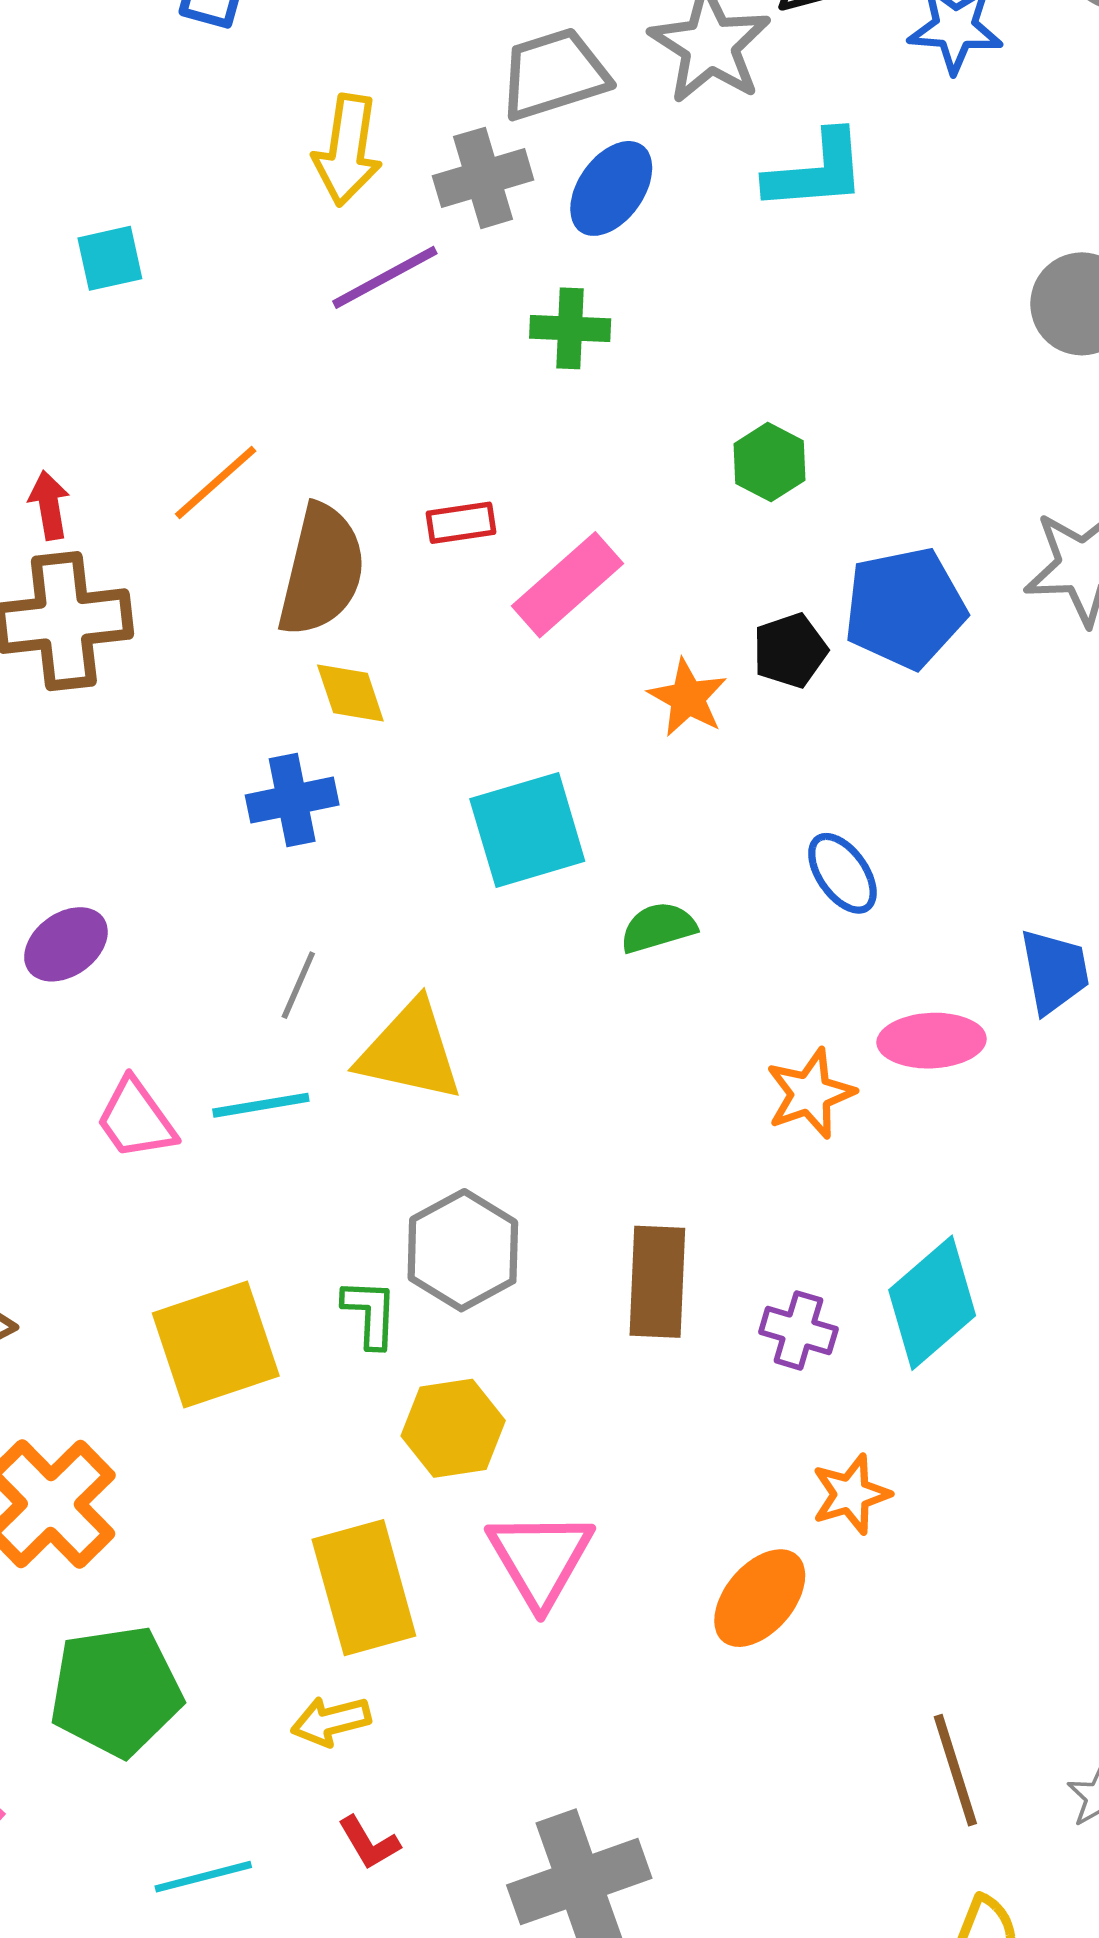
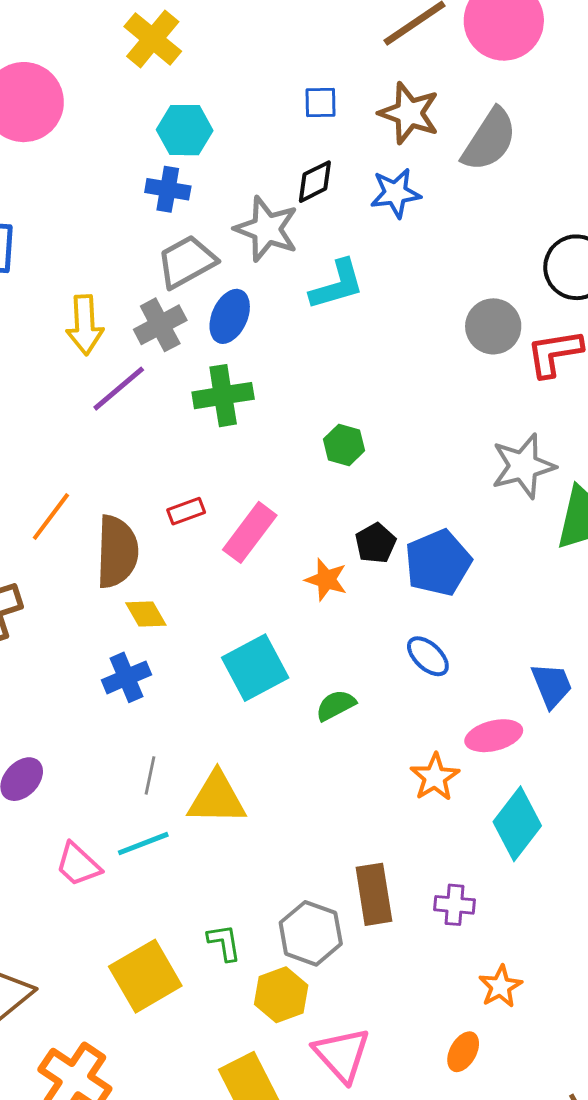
green cross: (570, 328) -> (223, 396), size x1.4
blue pentagon: (905, 608) -> (438, 563), moved
gray hexagon: (463, 1250) -> (311, 933), moved
cyan diamond: (932, 1303) -> (517, 824), moved
orange ellipse: (760, 1598) -> (463, 1052), size x0.7

